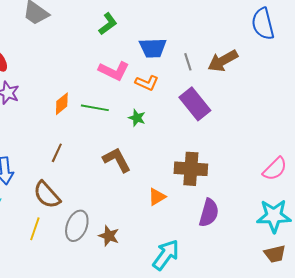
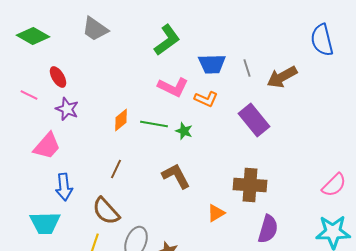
green L-shape: (108, 24) -> (167, 40), size x1.4
gray line: (188, 62) -> (247, 68), moved
green star: (137, 118) -> (184, 131), moved

